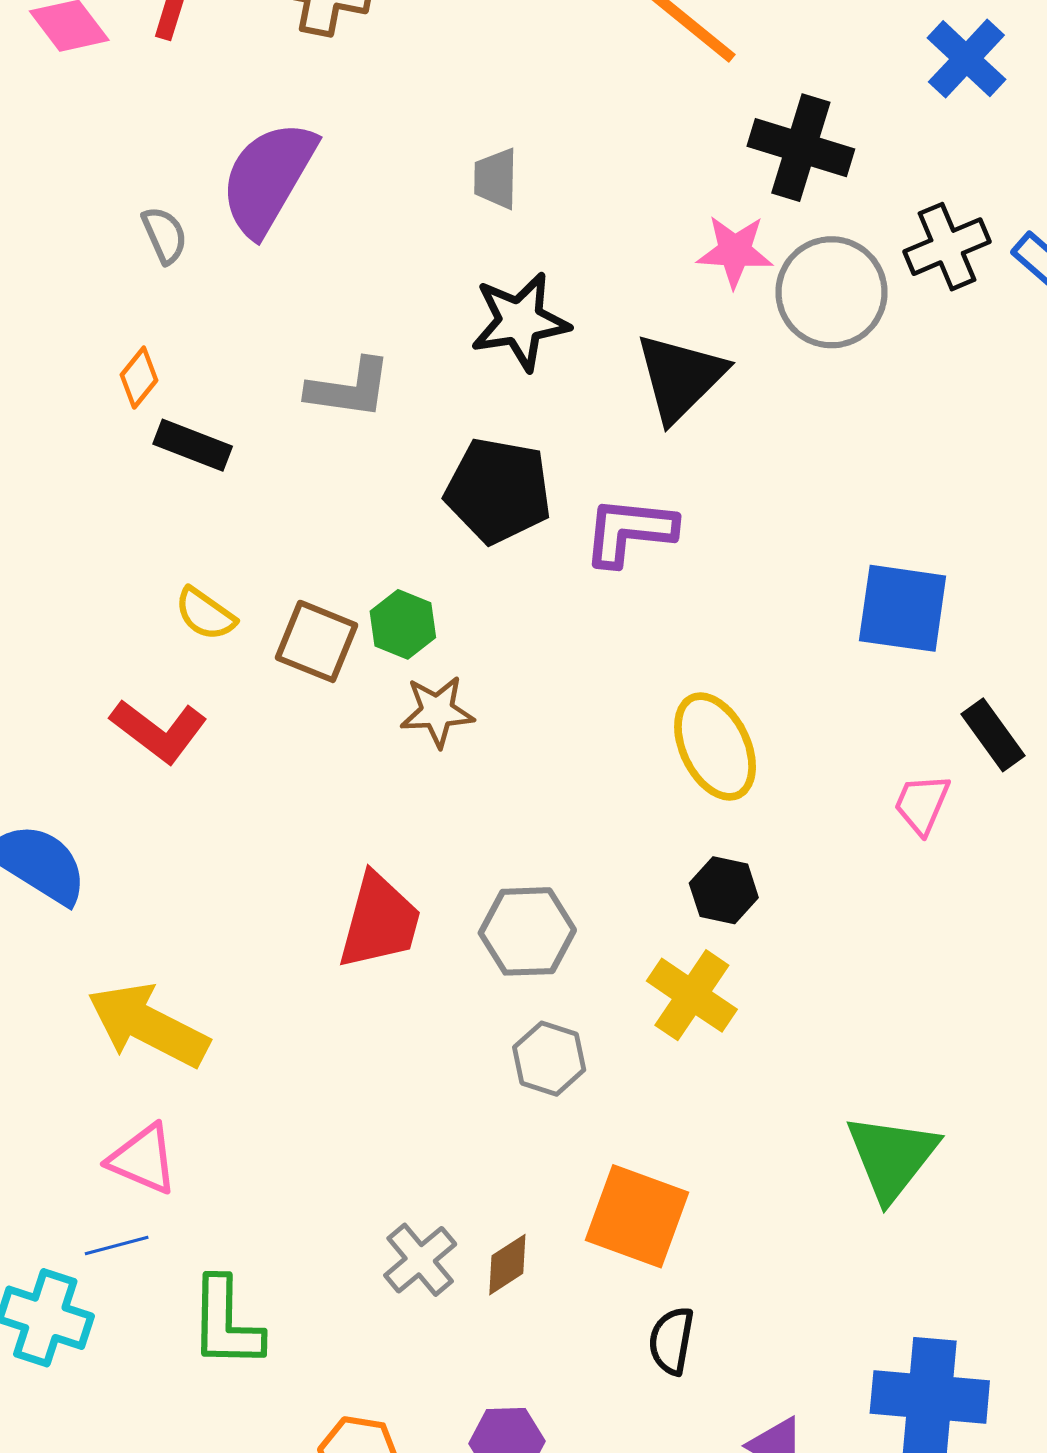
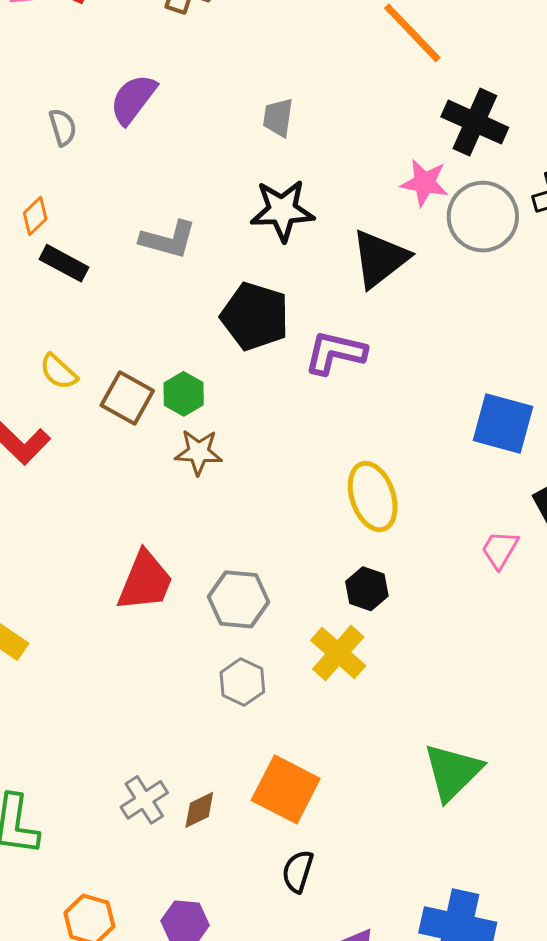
purple semicircle: (268, 178) -> (133, 99), size x0.7

